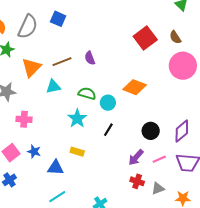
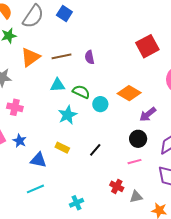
cyan triangle: (53, 87) -> (58, 85), moved
black line: (108, 130) -> (95, 150), moved
purple arrow: (136, 157) -> (148, 114), moved
pink line: (159, 159) -> (135, 162), moved

